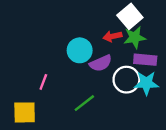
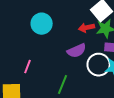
cyan circle: (80, 50) -> (42, 24), moved
green line: (84, 103) -> (63, 85), turned -30

